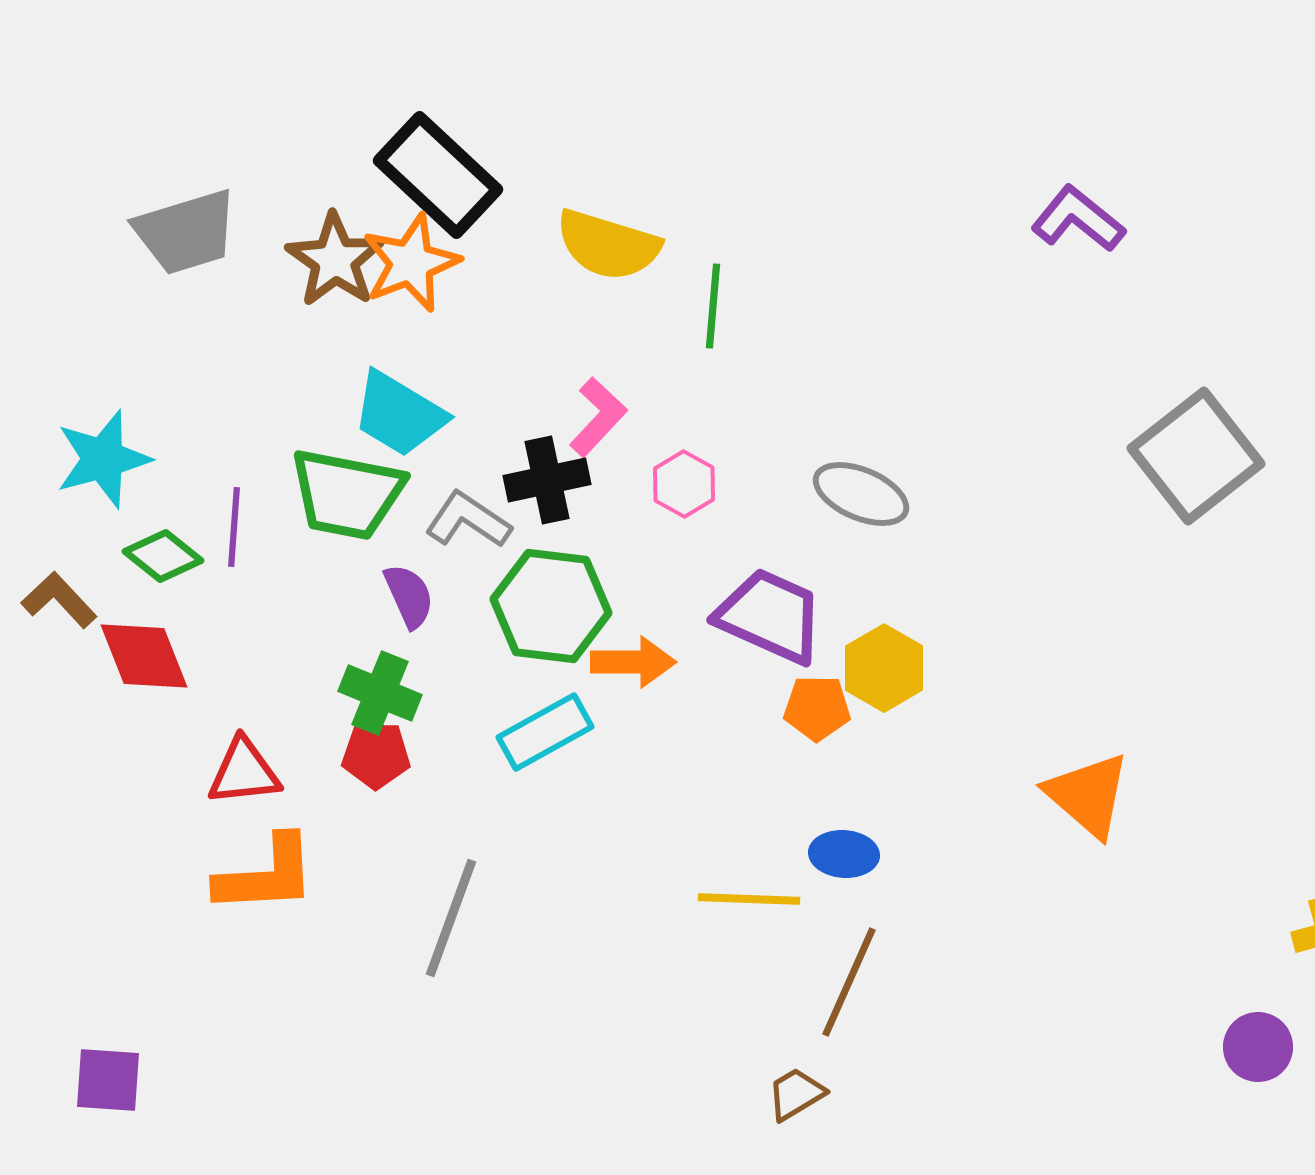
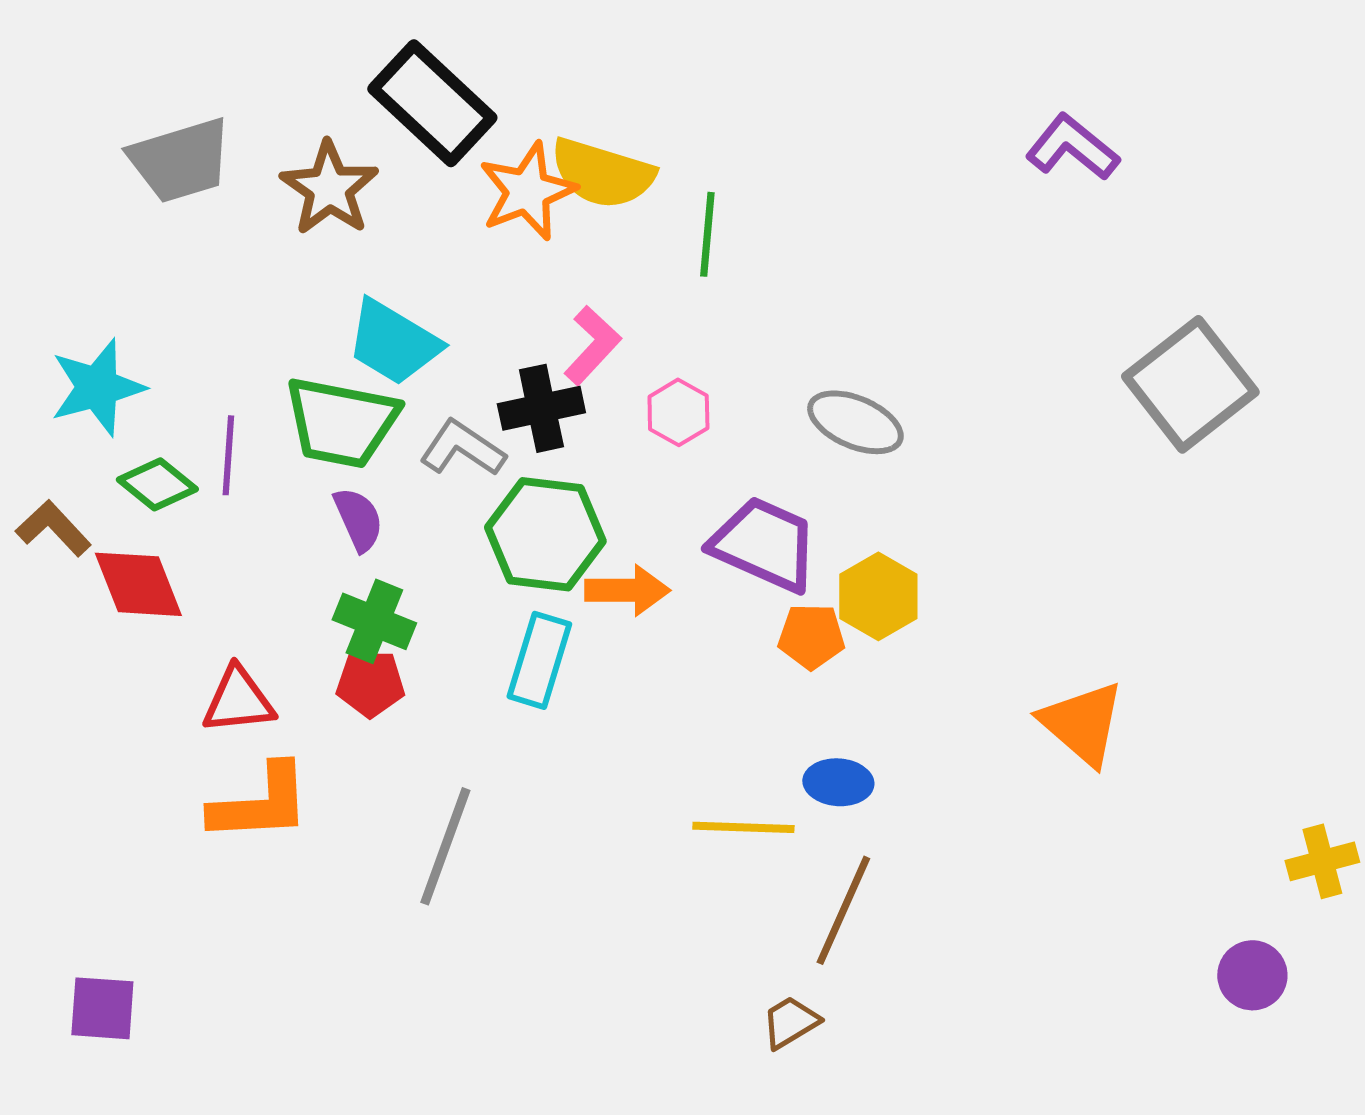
orange star: (411, 263) -> (527, 191), moved
purple semicircle: (409, 596) -> (358, 519), moved
cyan rectangle: (545, 732) -> (539, 660), turned -44

